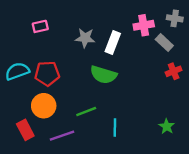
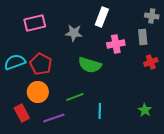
pink cross: (144, 25) -> (116, 44), moved
pink rectangle: (40, 26) -> (35, 23), size x1.5
white rectangle: (113, 43) -> (102, 17), moved
gray rectangle: (164, 43) -> (143, 37), turned 42
red pentagon: (47, 74) -> (41, 64), turned 30

